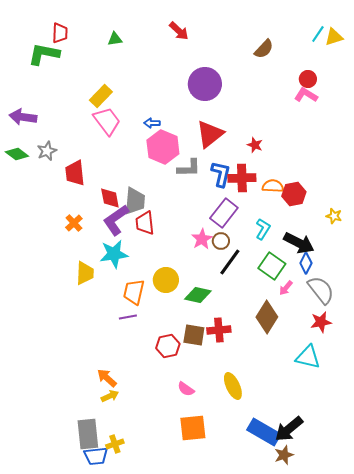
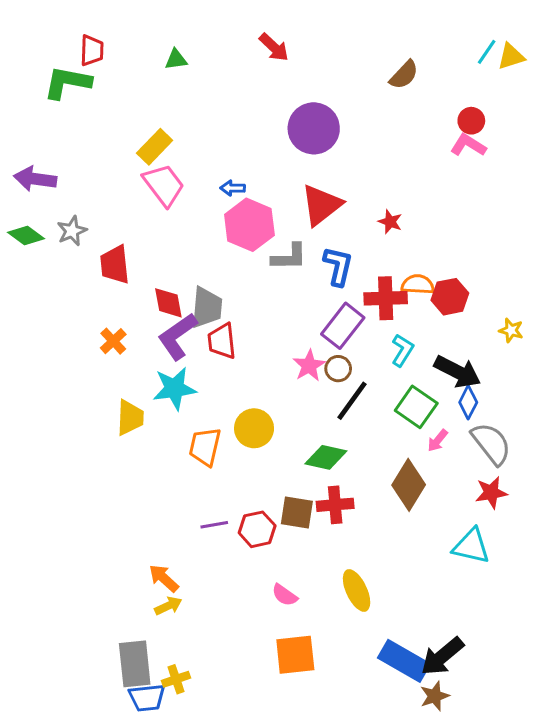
red cross: (242, 178) -> (386, 298), moved
green diamond: (198, 295) -> (326, 457), moved
purple line: (128, 317) -> (214, 525), moved

